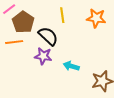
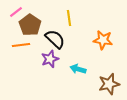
orange star: (96, 18) -> (103, 40), moved
purple star: (43, 56) -> (50, 59), turned -30

